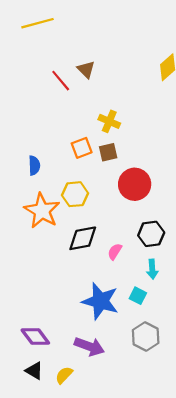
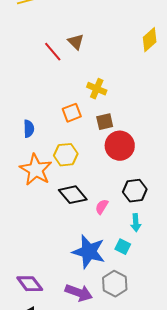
brown square: (108, 152) -> (105, 122), moved
black diamond: (83, 238) -> (73, 195), turned 60
gray hexagon: (146, 337) -> (115, 284), moved

